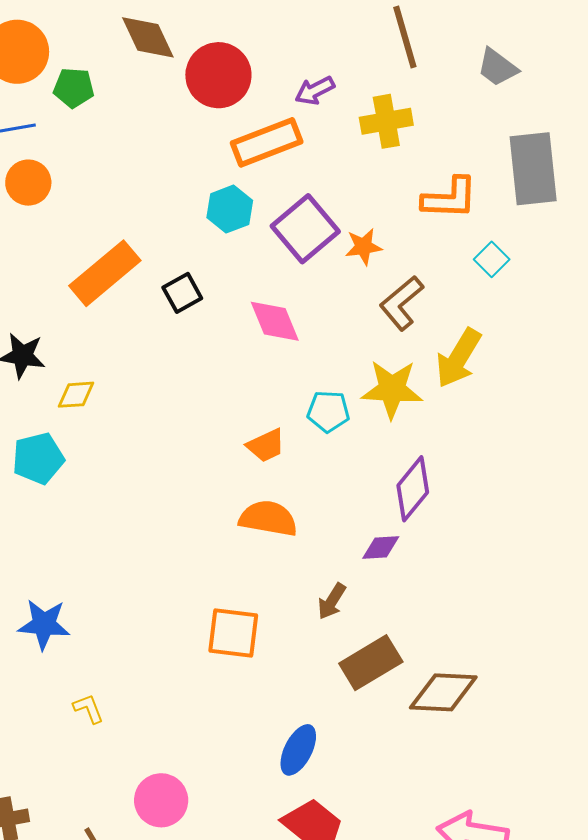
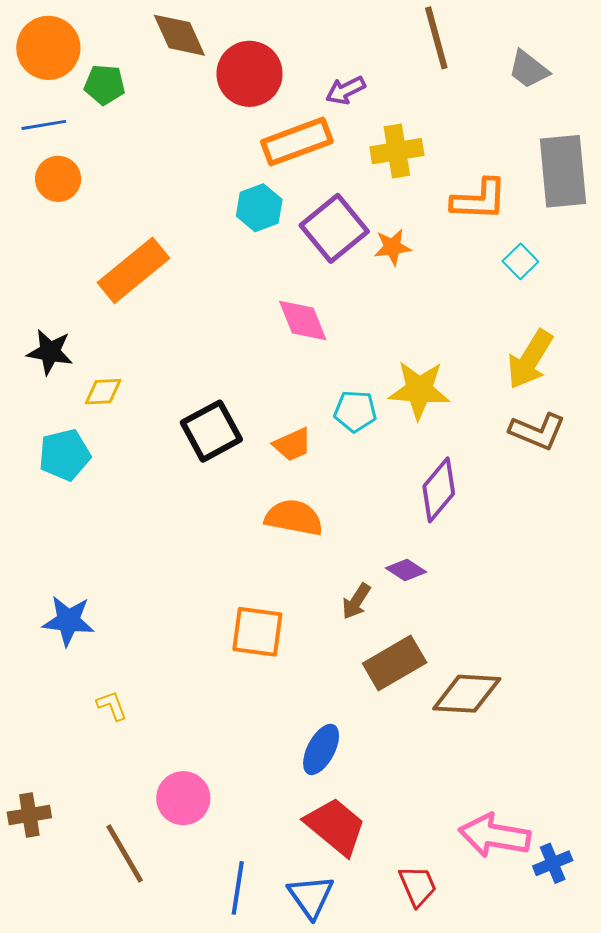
yellow cross: (386, 121) -> (397, 151), moved
black square: (182, 293) -> (211, 431), moved, size x1.5
brown L-shape: (401, 303) -> (537, 431), moved, turned -118
yellow arrow: (458, 358) -> (530, 359), moved
purple diamond: (381, 547) -> (406, 570), moved, turned 36

